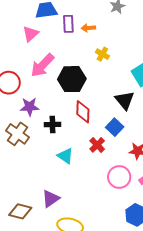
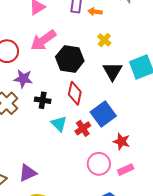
black triangle: (125, 100) -> (112, 71), moved
blue square: (115, 127) -> (103, 114), size x1.4
cyan triangle: (65, 156) -> (59, 124), moved

